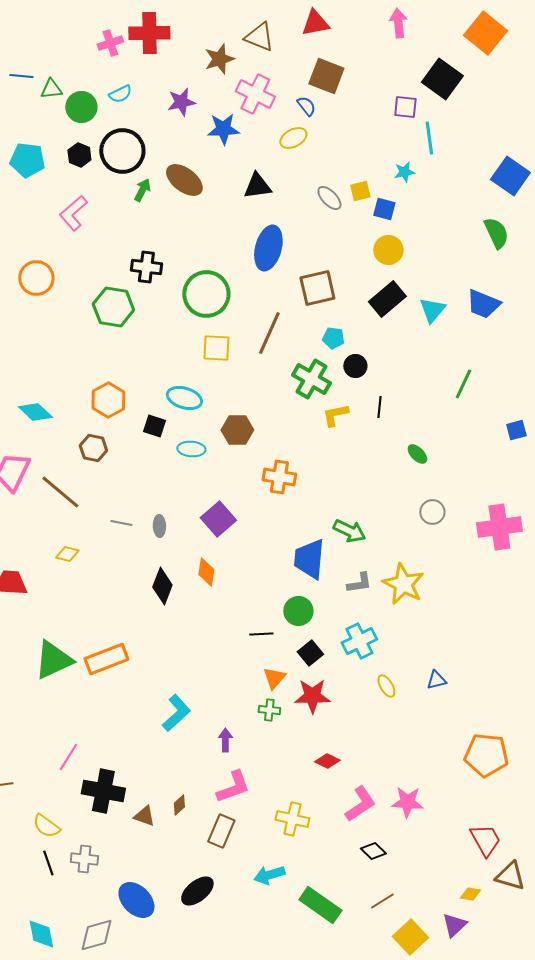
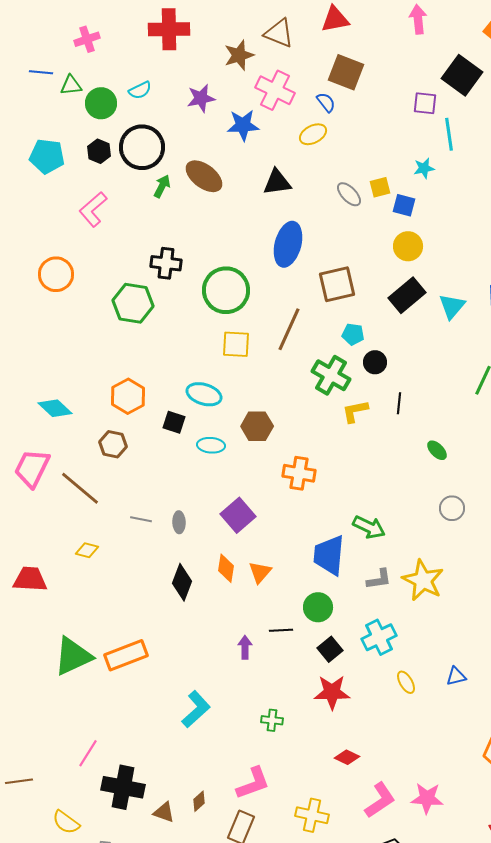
pink cross: (110, 43) -> (87, 39), moved
orange triangle: (274, 678) -> (260, 572), moved
green cross: (269, 710) -> (272, 720), moved
purple arrow: (225, 740) -> (245, 647), moved

